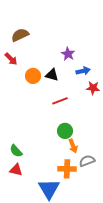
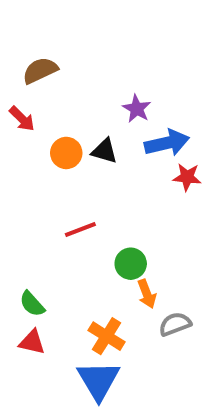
blue arrow: (83, 71) -> (167, 143), size x1.5
red line: (60, 101) -> (80, 229), moved
orange cross: (67, 169) -> (107, 336), moved, turned 30

